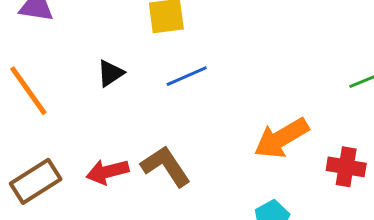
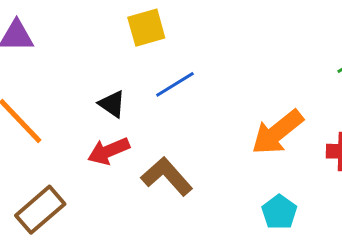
black triangle: (110, 73) -> (112, 104), moved, turned -44
red arrow: (108, 172) -> (109, 151), moved

